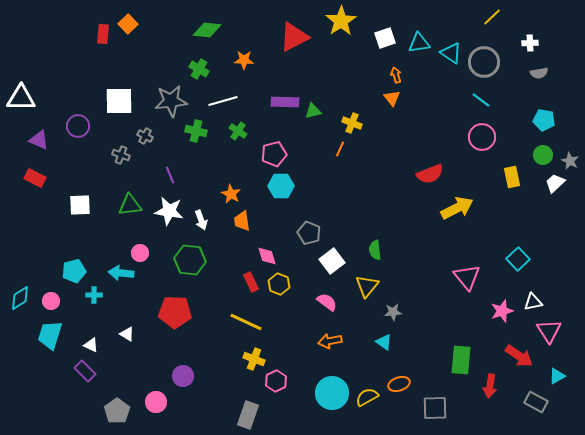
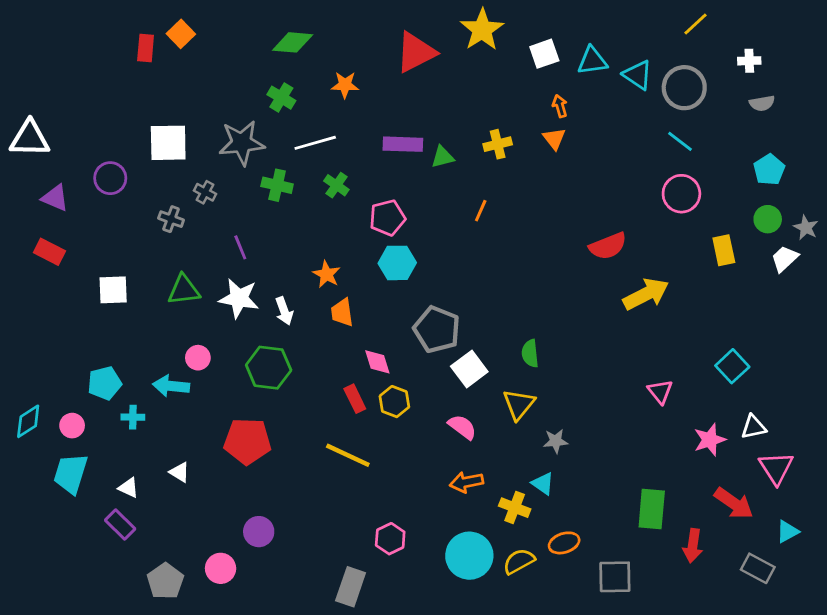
cyan pentagon: (544, 120) -> (769, 170), turned 30
yellow cross: (352, 123) -> (498, 144), moved, turned -36
gray pentagon: (309, 233) -> (437, 329), size x1.4
pink triangle: (467, 277) -> (660, 392), size x0.7
yellow cross: (254, 359) -> (515, 508), moved

